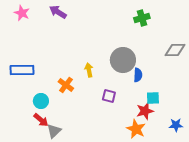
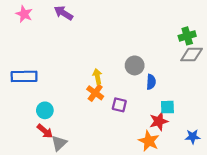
green cross: (142, 18) -> (187, 36), moved
gray circle: (123, 60) -> (135, 65), size x0.7
orange cross: (66, 85) -> (95, 93), moved

